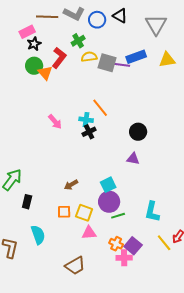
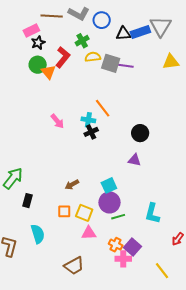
black triangle: (120, 16) -> (123, 34), moved, turned -35
blue rectangle: (136, 57) -> (140, 32), moved
yellow line: (164, 243) -> (162, 271), moved

